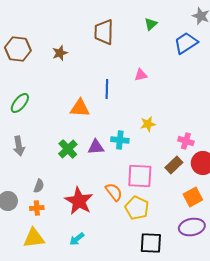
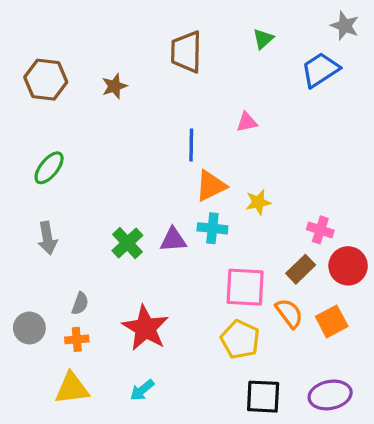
orange triangle: (80, 108) -> (211, 186), moved, turned -30
orange semicircle: (114, 192) -> (289, 313), moved
purple ellipse: (192, 227) -> (330, 395), moved

